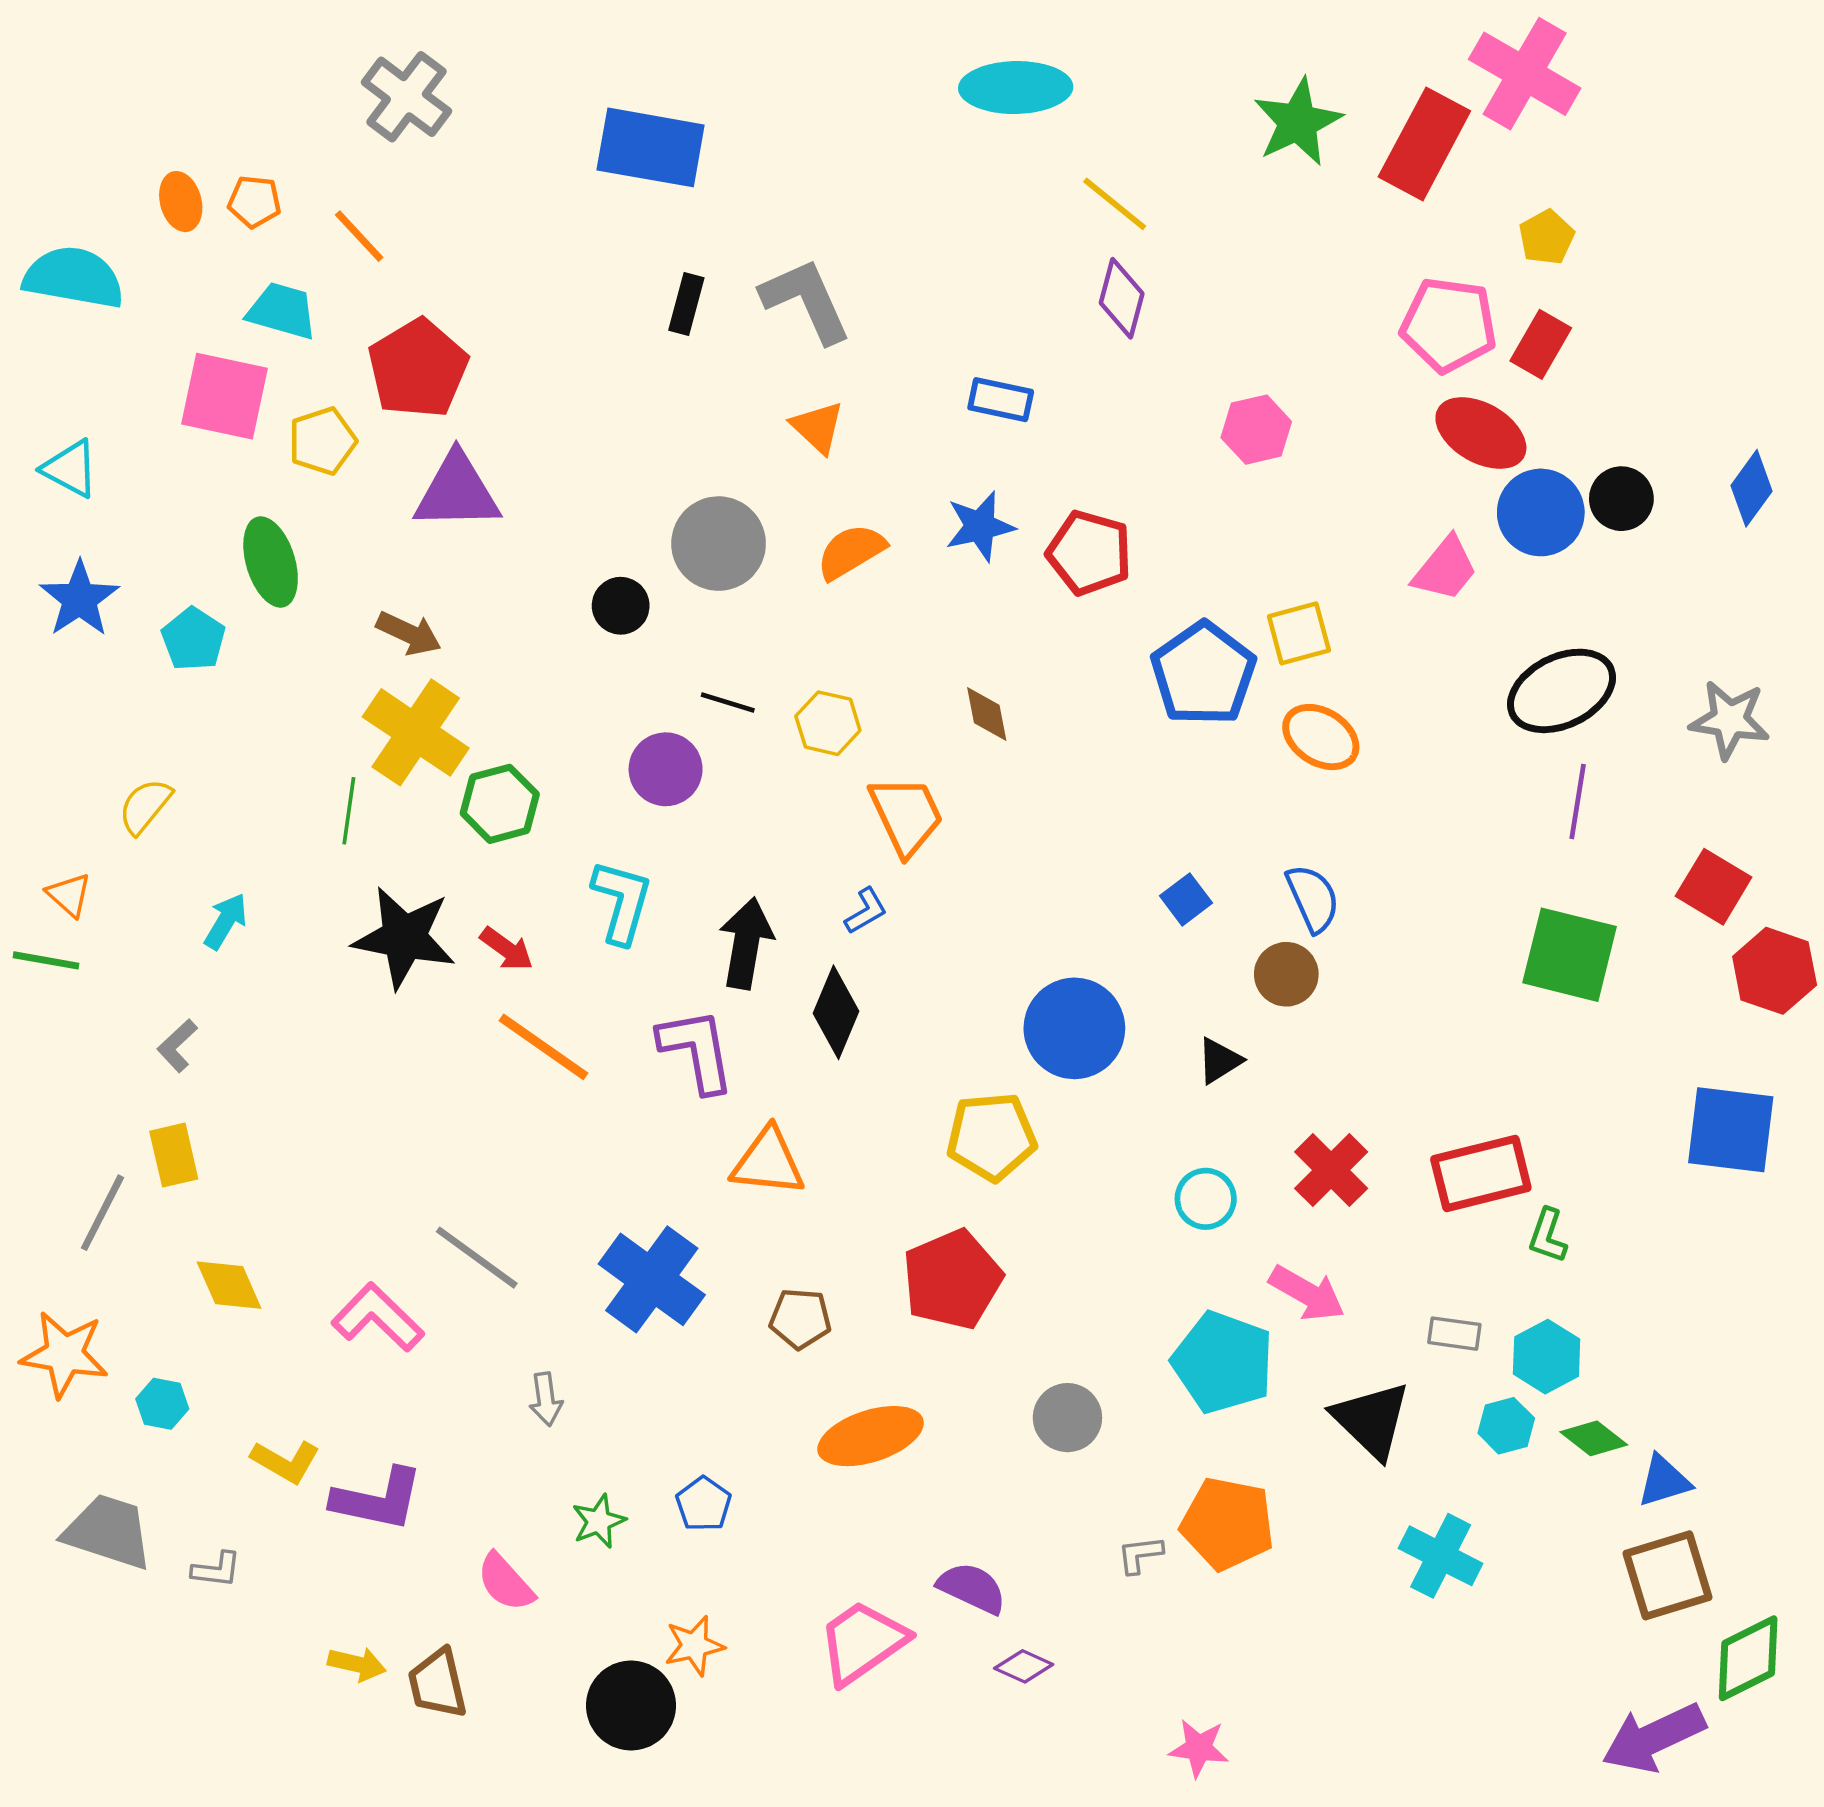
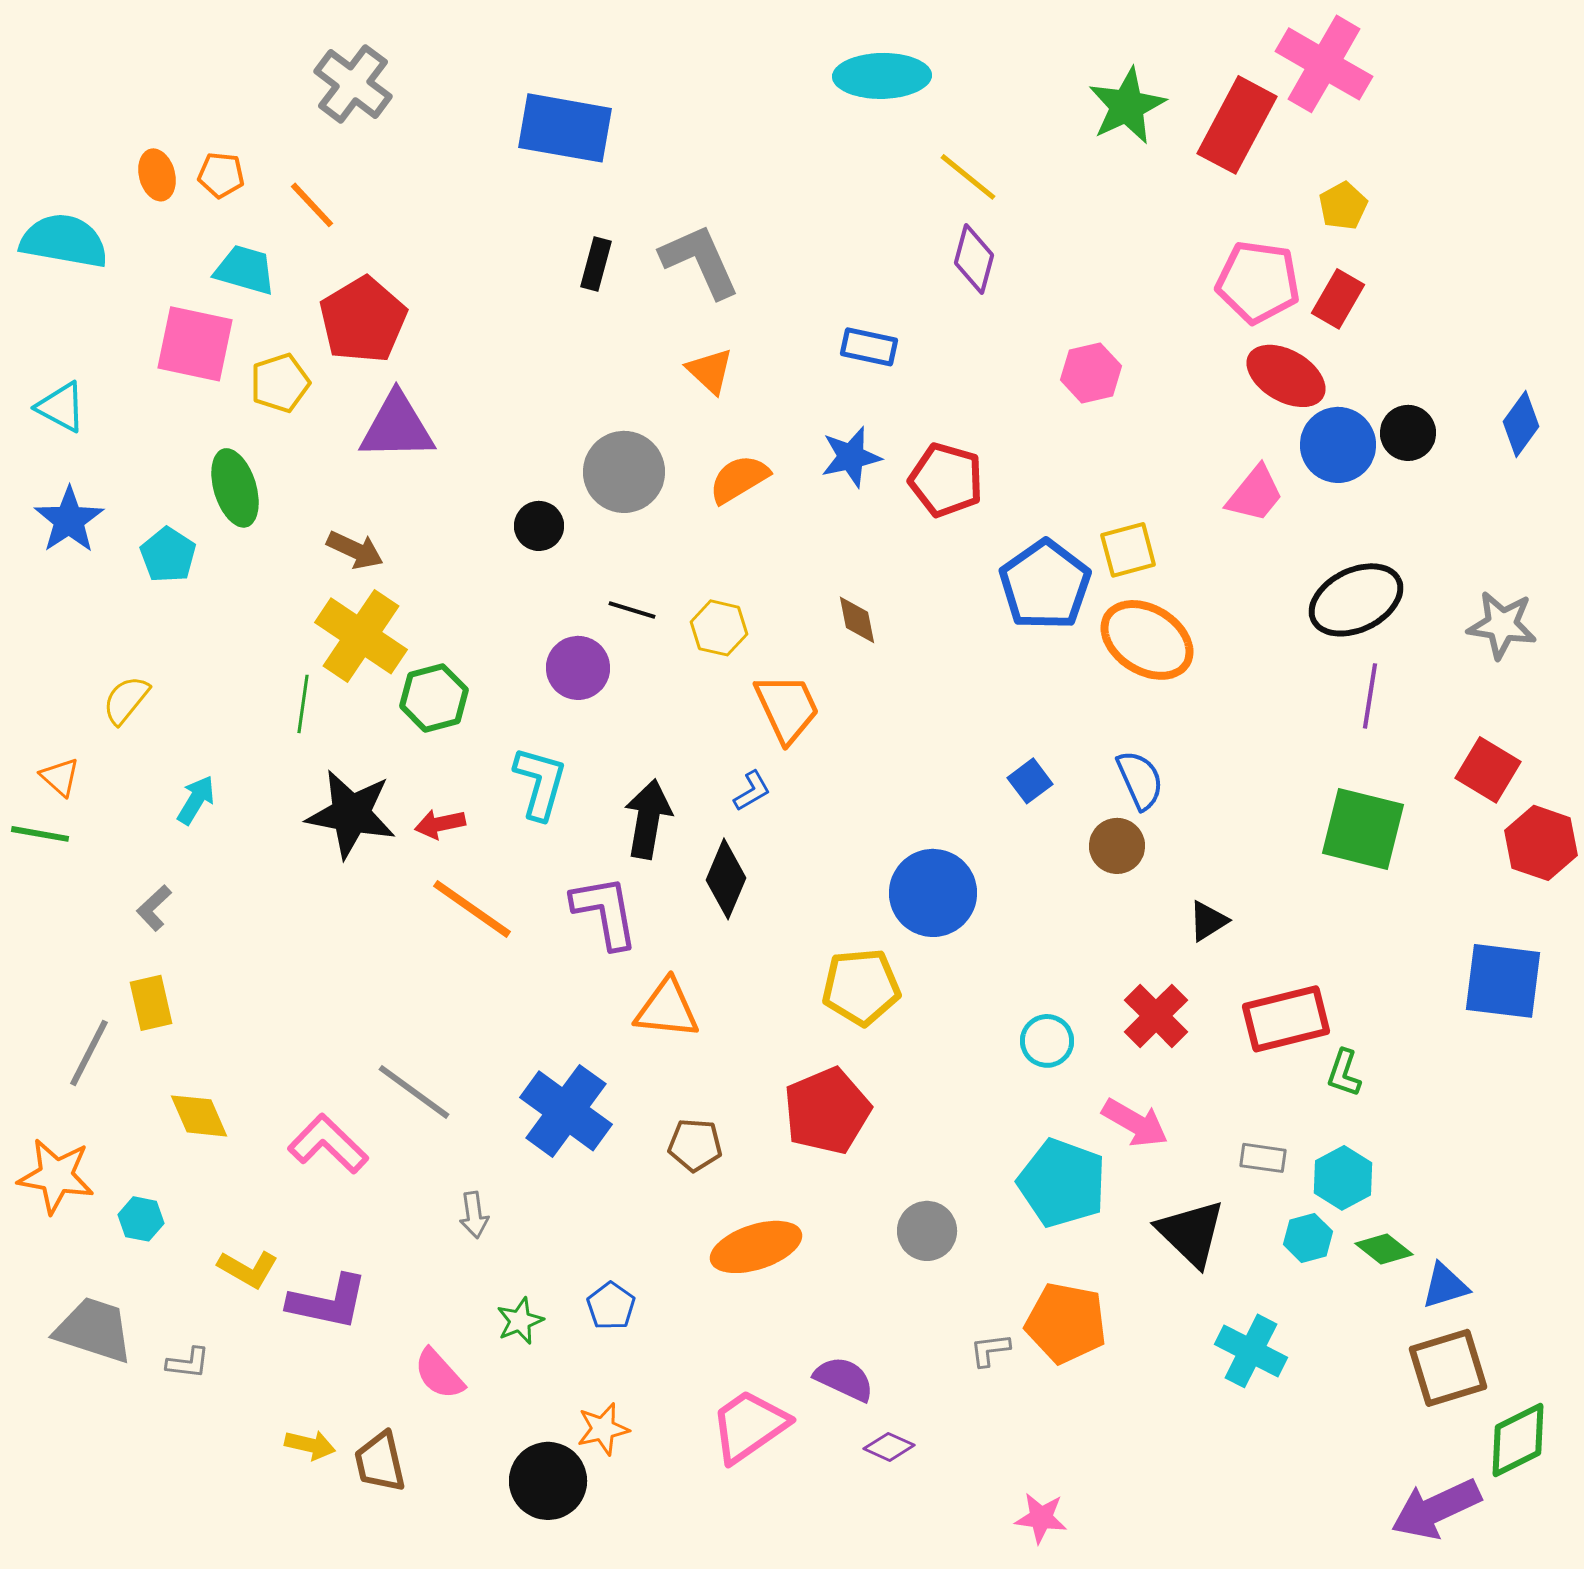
orange ellipse: (1321, 737) -> (1147, 640), size x1.4
red arrow: (507, 949) -> (440, 824), turned 132
black triangle: (1219, 1061) -> (1208, 921), moved

